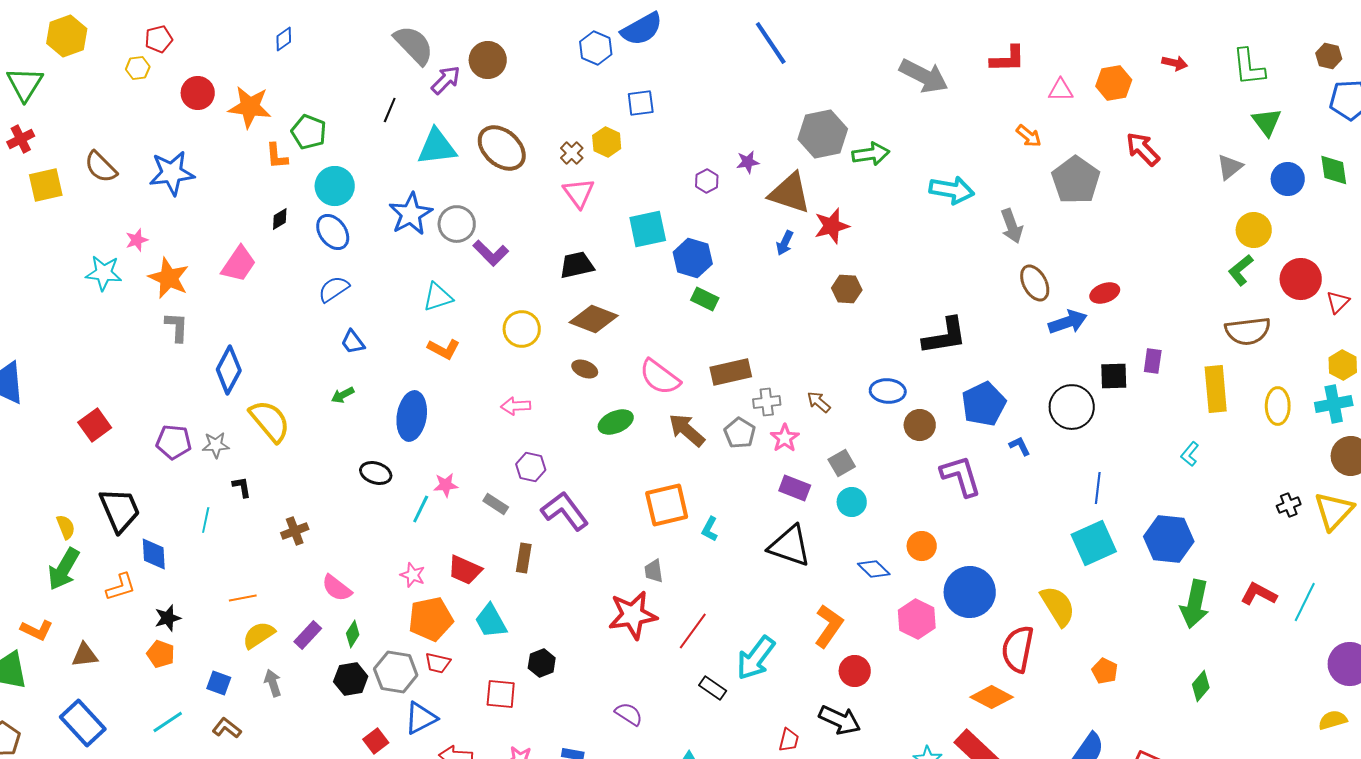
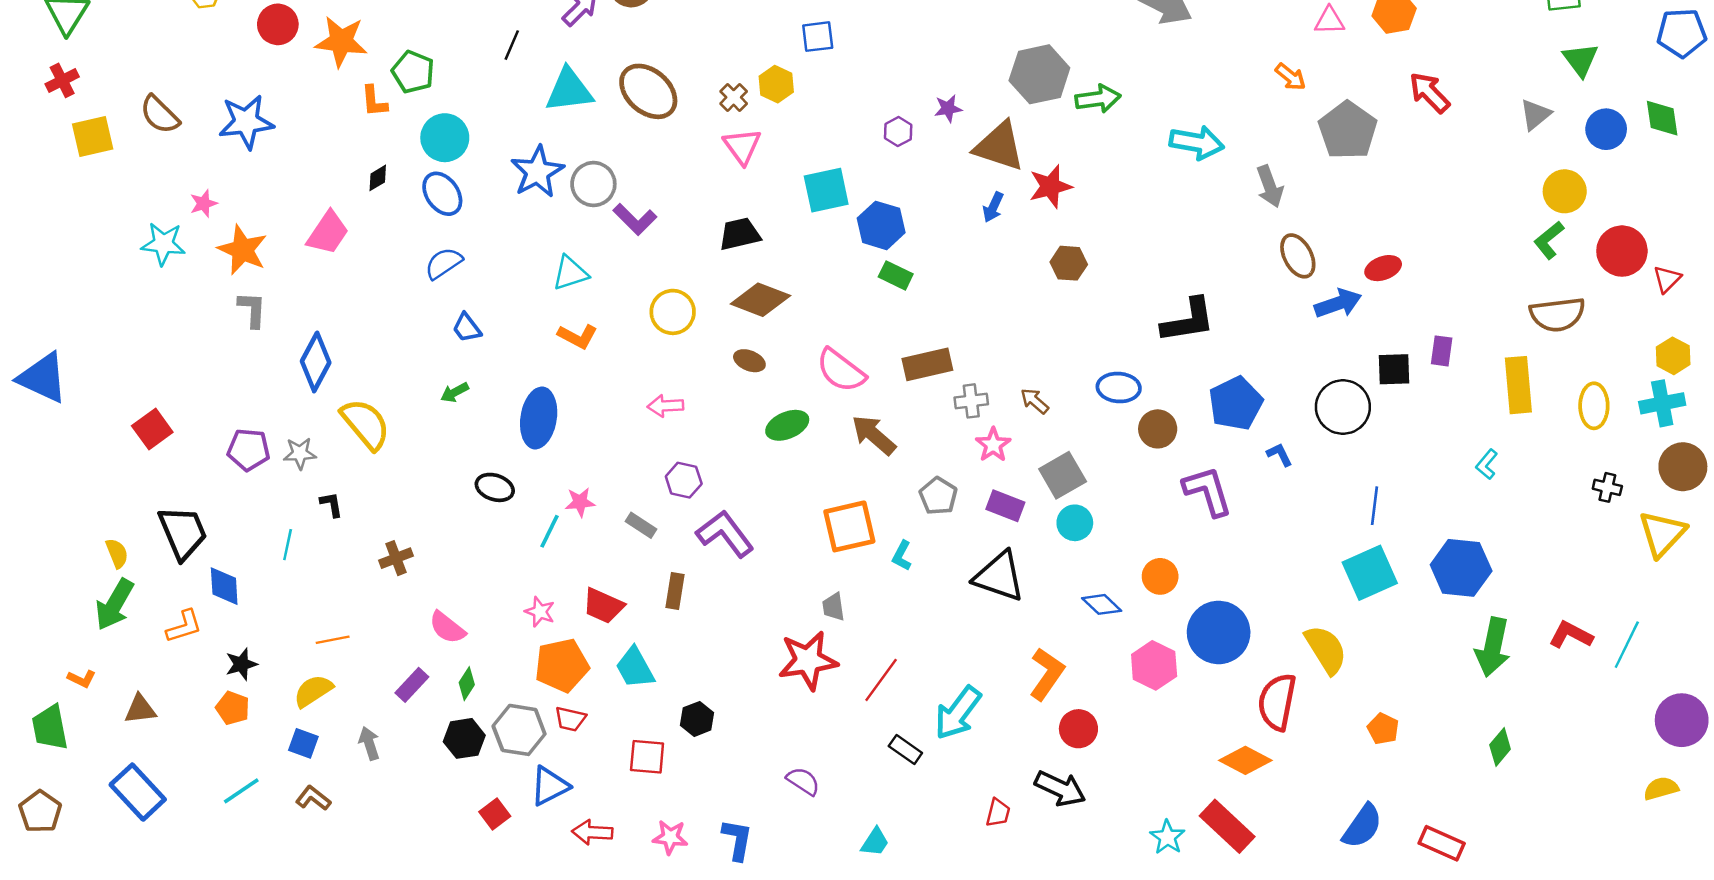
gray pentagon: (740, 433) -> (938, 496), moved
gray square: (842, 463) -> (1063, 475), size x1.4
black cross: (1289, 505) -> (1607, 487), moved, turned 35
orange L-shape: (37, 630) -> (82, 679), size x0.7
yellow semicircle: (259, 635) -> (313, 691), moved

